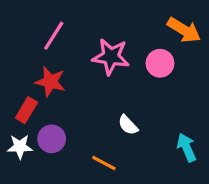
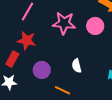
white semicircle: (128, 125) -> (77, 66), turned 32
purple circle: (52, 139) -> (42, 70), moved

